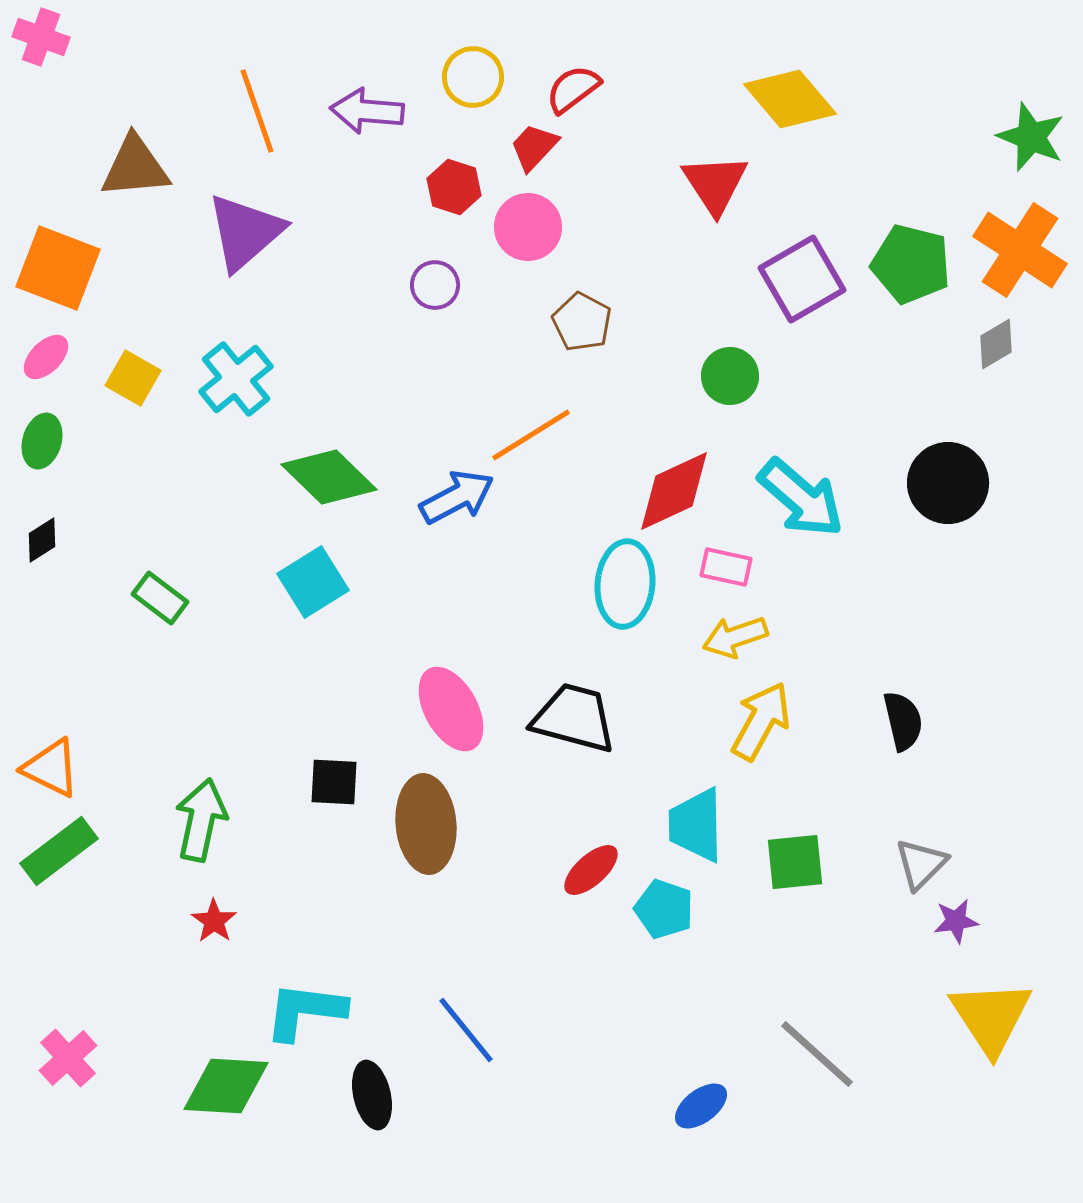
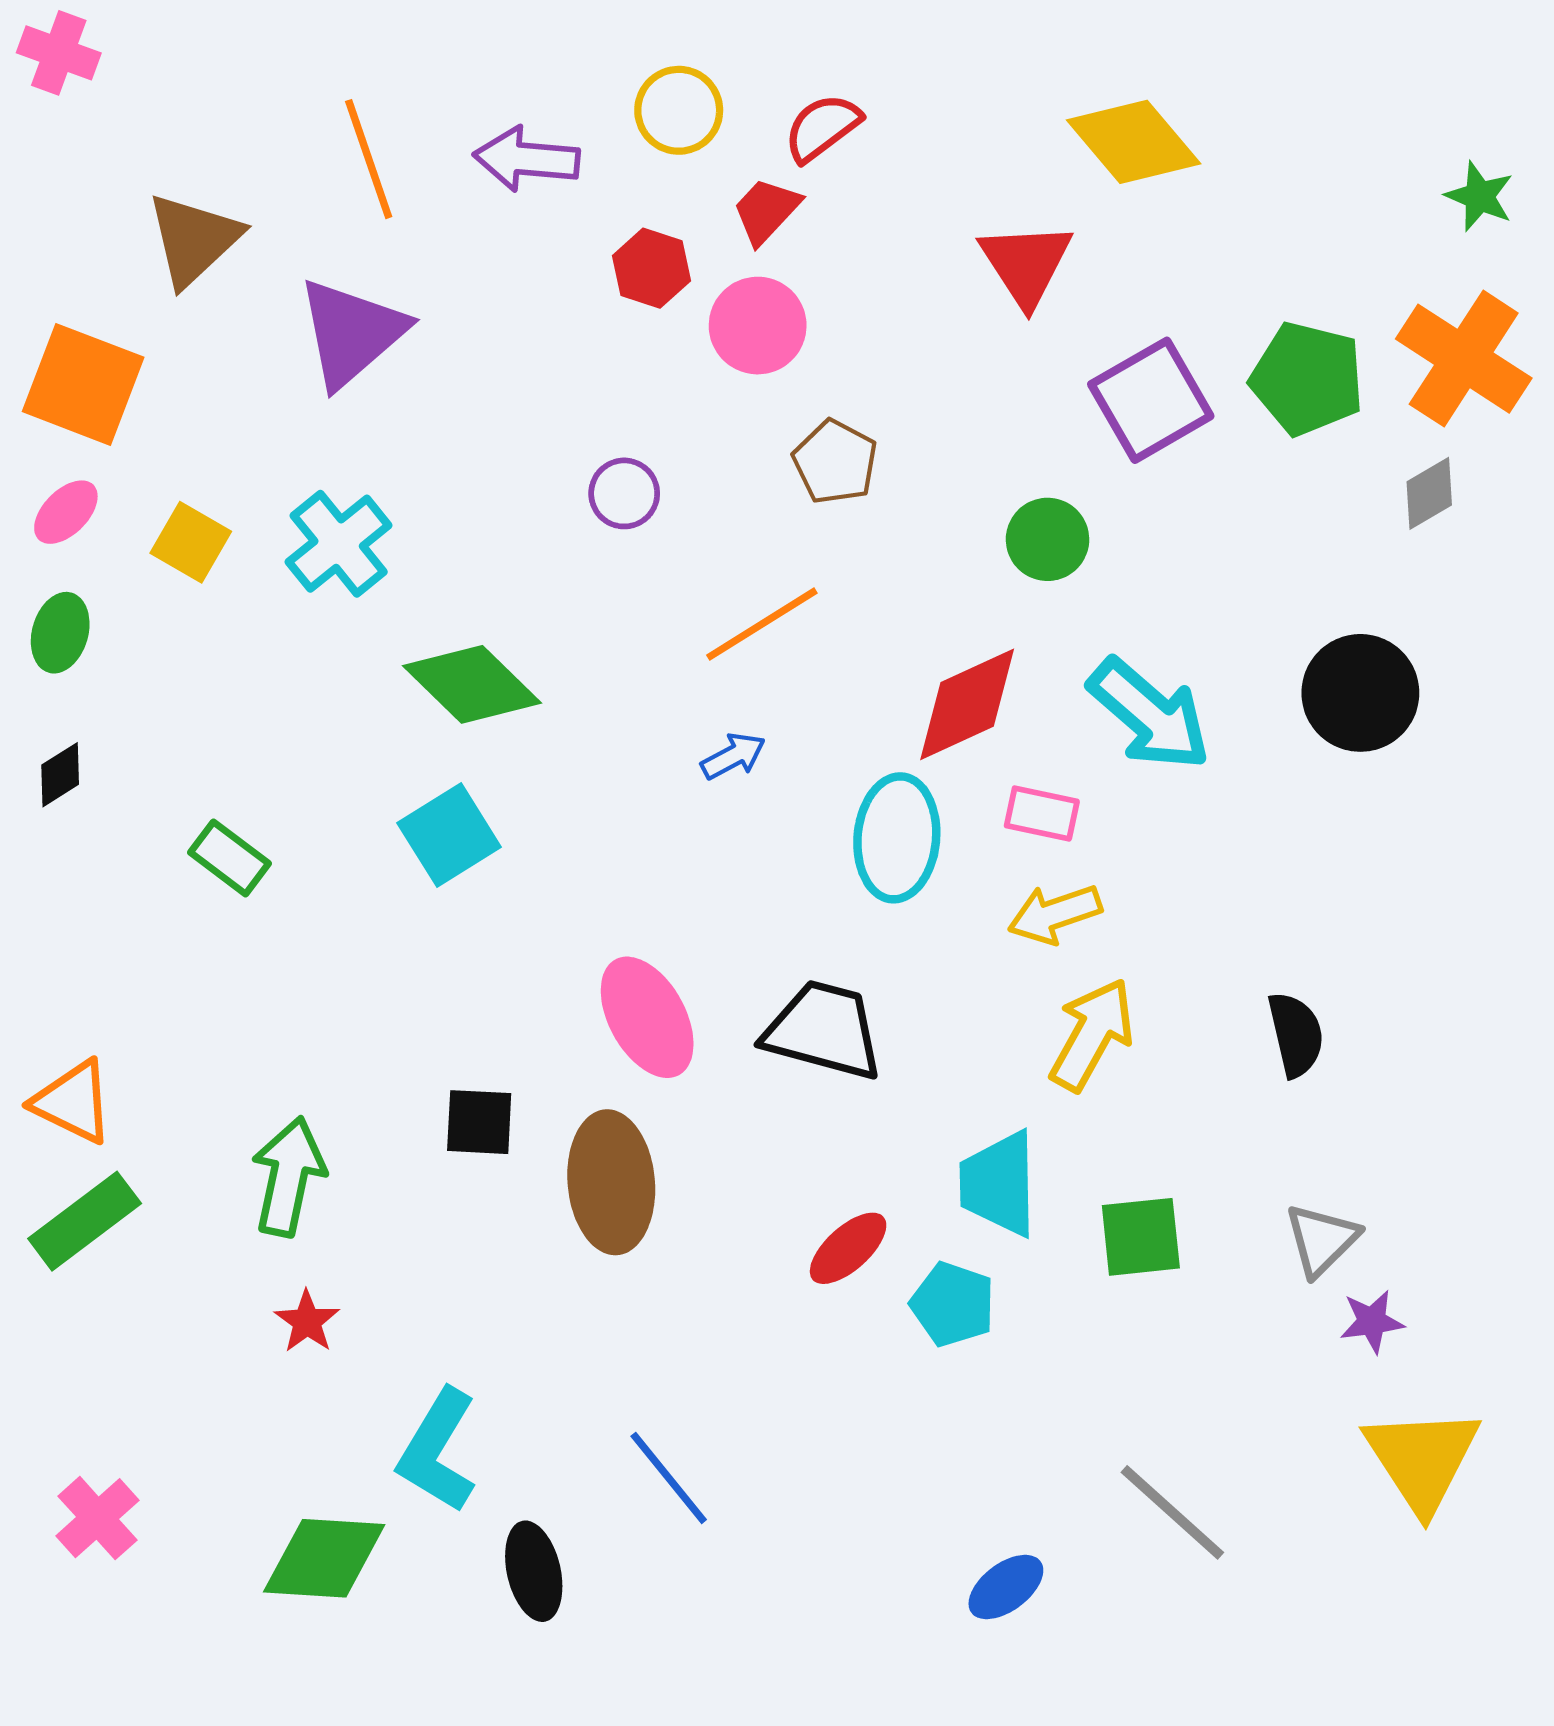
green star: (1031, 137) -> (1479, 196), size x0.7
brown triangle: (135, 167) -> (194, 239), turned -38
purple circle: (435, 285) -> (624, 493), moved
blue arrow: (457, 497) -> (733, 756), moved, size x0.6
cyan L-shape: (305, 1011) -> (438, 1451), turned -66

